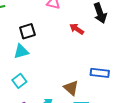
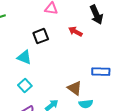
black square: (27, 31) -> (41, 36), moved
cyan triangle: (21, 51) -> (24, 57), turned 42

